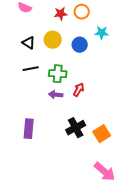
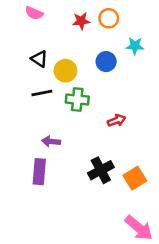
yellow circle: (53, 40) -> (65, 71), moved
red arrow: (79, 90) -> (117, 120), moved, turned 40
purple arrow: (56, 95) -> (51, 141), moved

